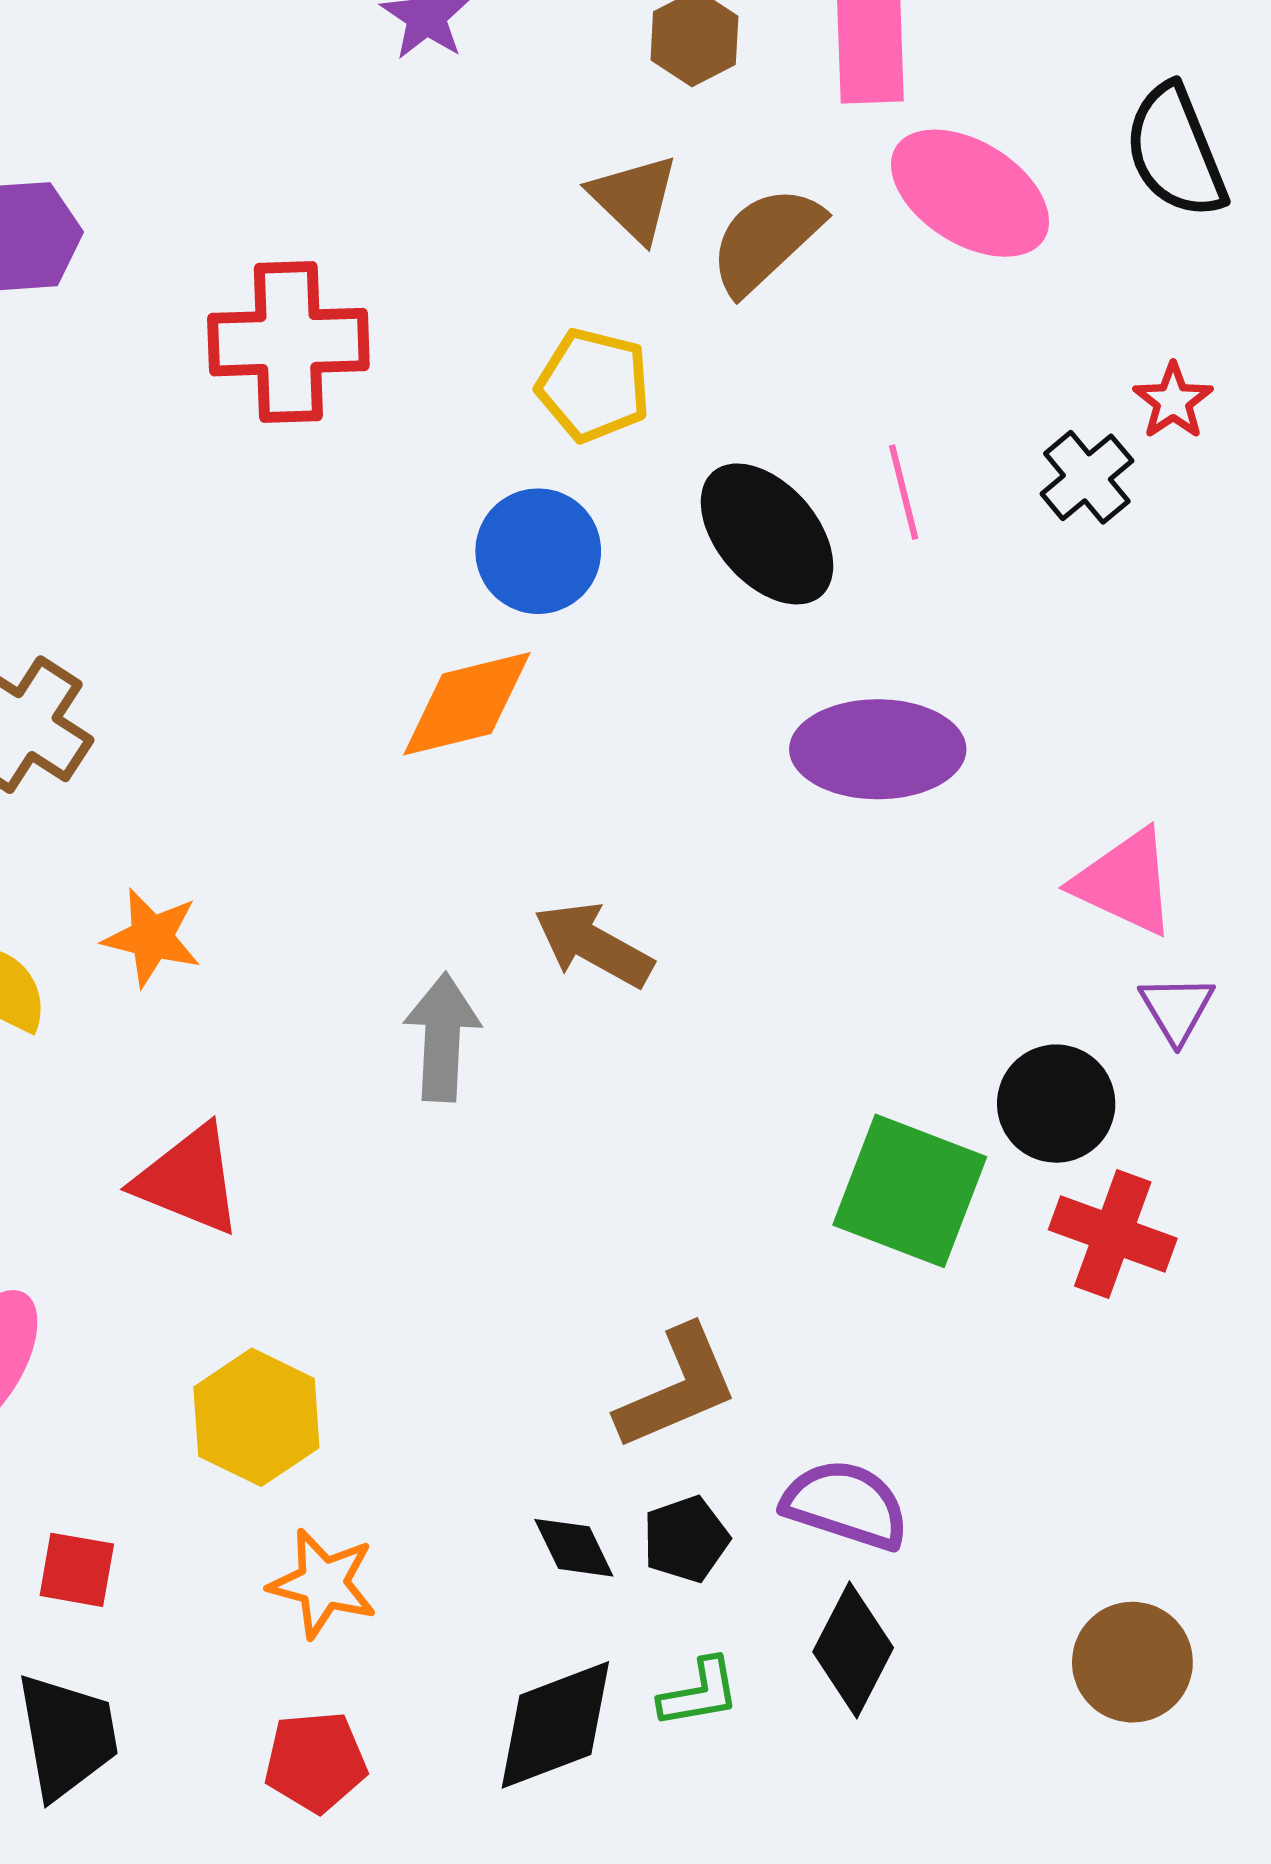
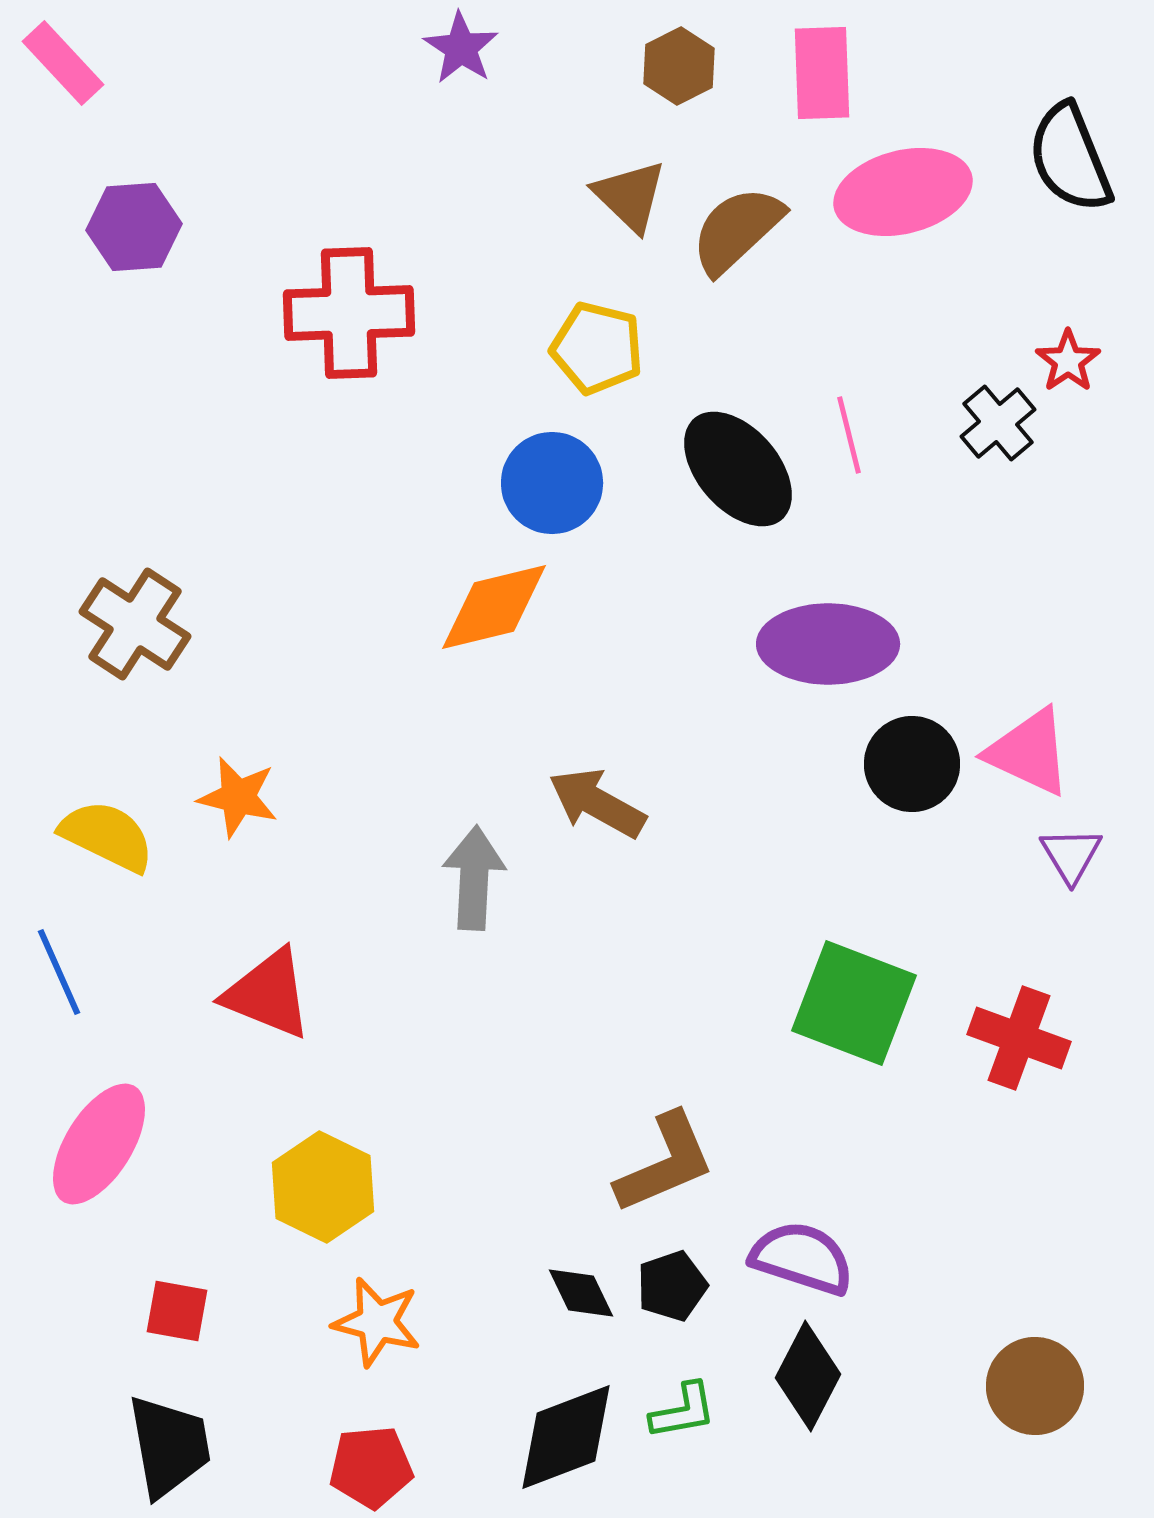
pink ellipse: (970, 193) -> (903, 192), turned -46
black circle: (1056, 1104) -> (912, 764), moved

